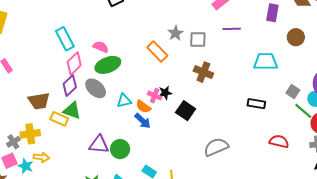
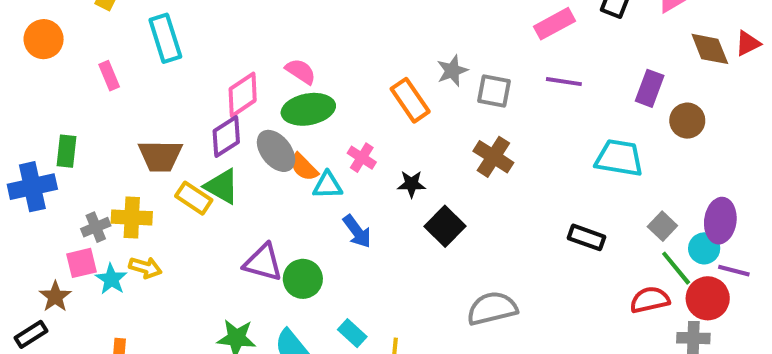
purple rectangle: (272, 13) -> (650, 88), moved
cyan rectangle: (65, 39) -> (165, 38), moved
pink cross: (155, 96) -> (362, 158), moved
orange semicircle: (143, 107) -> (304, 167), moved
red semicircle: (279, 141) -> (650, 300), moved, turned -36

